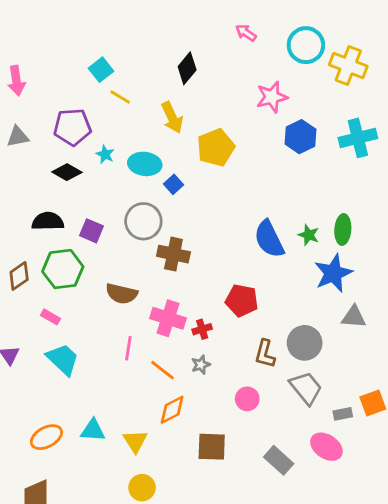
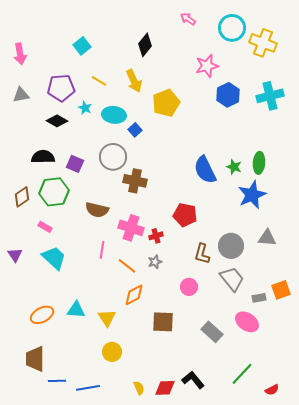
yellow line: (120, 97) -> (99, 81), moved
gray triangle: (354, 317) -> (267, 238), moved

